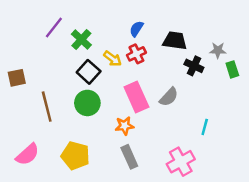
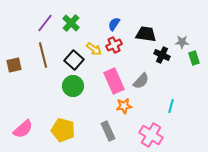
green cross: (81, 40) -> (71, 23), moved
brown line: (47, 107) -> (43, 55), moved
orange star: (124, 126) -> (124, 106), moved
pink cross: (181, 162) -> (151, 135), turned -30

